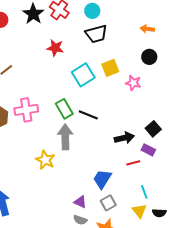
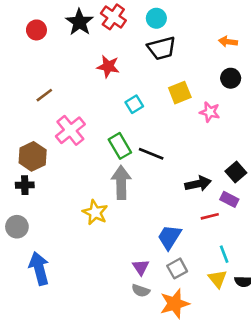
cyan square: (83, 75) -> (134, 104), moved, size x0.6
pink cross: (26, 110) -> (70, 130), moved, turned -30
purple triangle: (80, 202) -> (141, 267), turned 32

